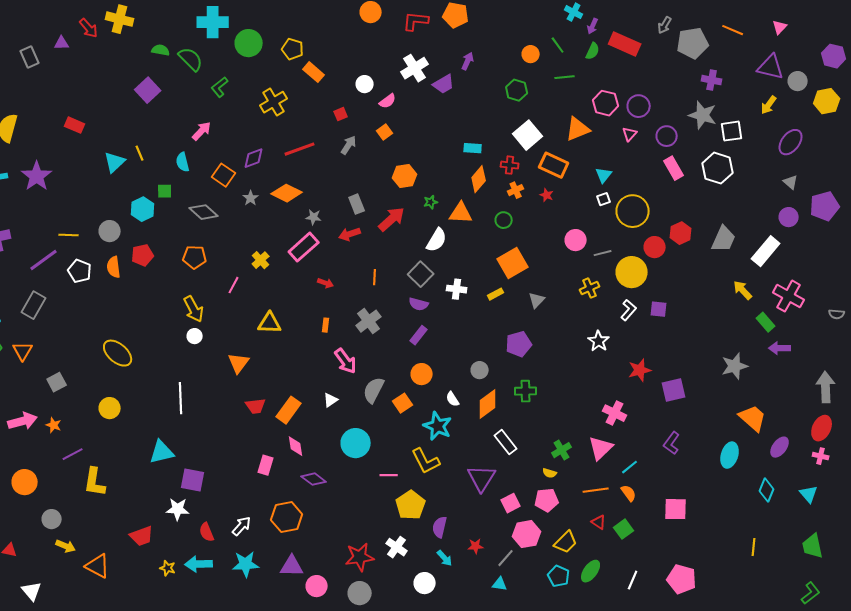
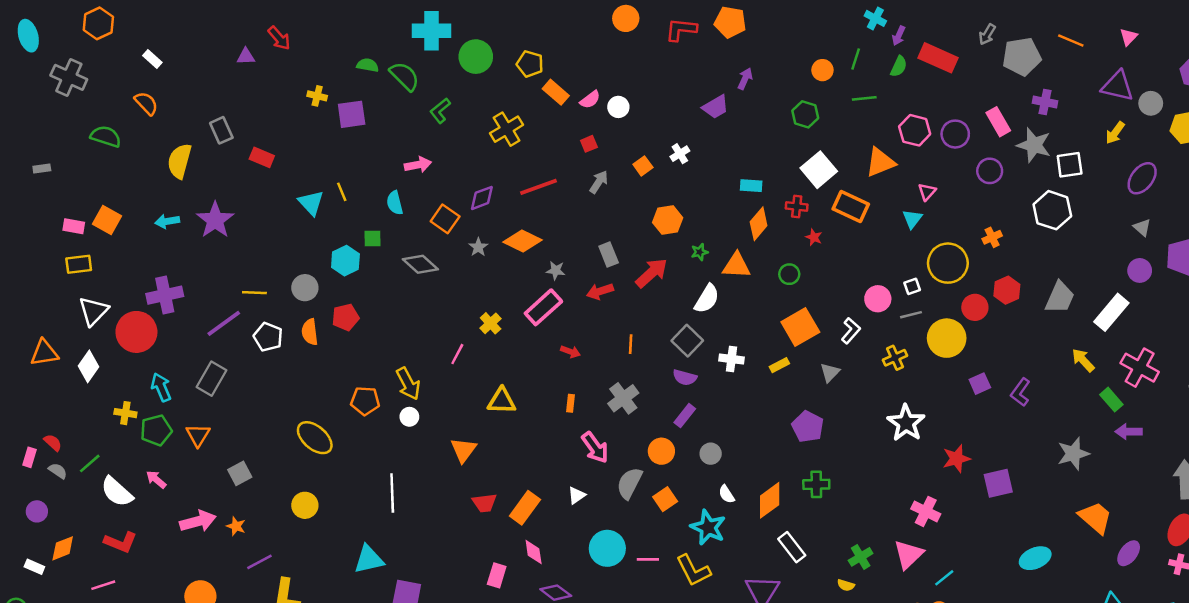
yellow cross: (120, 19) -> (317, 96), moved, size x0.6
green line: (558, 45) -> (856, 59), turned 54
gray rectangle: (30, 57) -> (221, 130), moved
white cross: (415, 68) -> (680, 154), moved, size x0.6
purple square: (148, 90) -> (352, 114), turned 35
pink semicircle: (388, 101) -> (590, 100), moved
pink arrow: (202, 131) -> (418, 165), turned 35
pink triangle: (630, 134) -> (927, 192), moved
cyan triangle: (115, 162) -> (311, 203), turned -30
pink rectangle: (674, 168) -> (998, 122), moved
orange cross: (516, 190) -> (992, 237), moved
red star: (547, 195) -> (814, 237), moved
white square: (604, 199) -> (912, 286), moved
orange pentagon: (195, 257) -> (365, 401), moved
purple square: (659, 309) -> (980, 384), turned -30
white L-shape: (629, 310) -> (851, 331), moved
white star: (599, 341) -> (906, 423), size x1.4
purple pentagon: (519, 344) -> (808, 427), turned -30
gray circle: (480, 370) -> (711, 454), moved
orange circle: (422, 374) -> (661, 451), moved
purple L-shape: (672, 443) -> (1020, 392), moved
cyan ellipse: (730, 455) -> (1035, 558), moved, turned 50
pink line: (389, 475) -> (648, 559), moved

